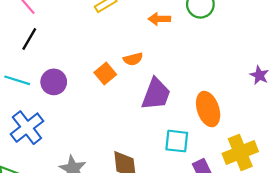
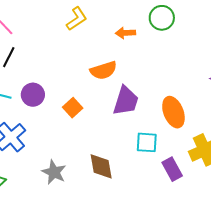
orange semicircle: (133, 59) -> (103, 70), size x1.5
orange square: (105, 74) -> (73, 108), moved

